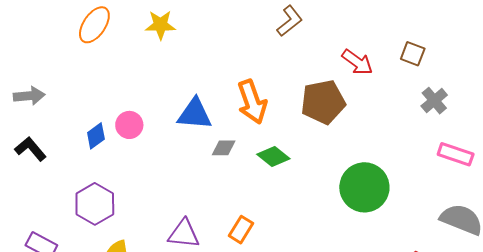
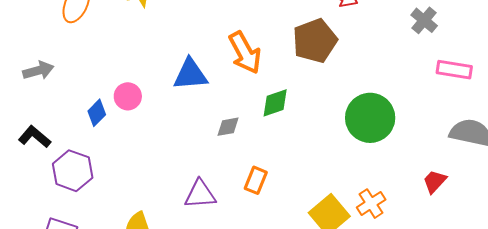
gray arrow: (29, 96) -> (38, 71), moved
gray diamond: (224, 148) -> (228, 127), moved
green diamond: (273, 156) -> (275, 103), turned -48
purple hexagon: (95, 204) -> (73, 171), moved

